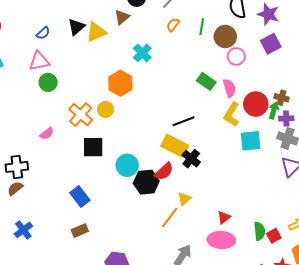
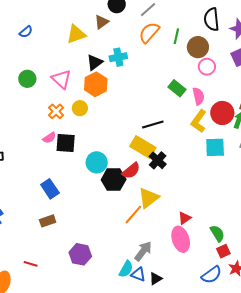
orange semicircle: (173, 25) -> (149, 33), size x1.6
black triangle: (76, 27) -> (95, 62), moved
cyan cross: (142, 53) -> (118, 57), turned 30
pink triangle: (39, 61) -> (61, 79), moved, turned 50
orange cross: (81, 115) -> (56, 111), size x0.7
pink semicircle: (47, 134) -> (49, 138), moved
yellow triangle: (184, 199) -> (149, 198), size x1.6
green semicircle: (259, 231) -> (217, 233), turned -30
red square: (274, 236) -> (223, 251), moved
pink ellipse: (221, 240) -> (181, 239), turned 65

